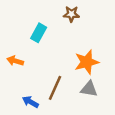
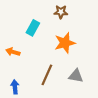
orange star: (87, 62) -> (65, 43), moved
blue arrow: (30, 102) -> (15, 87), moved, turned 56

